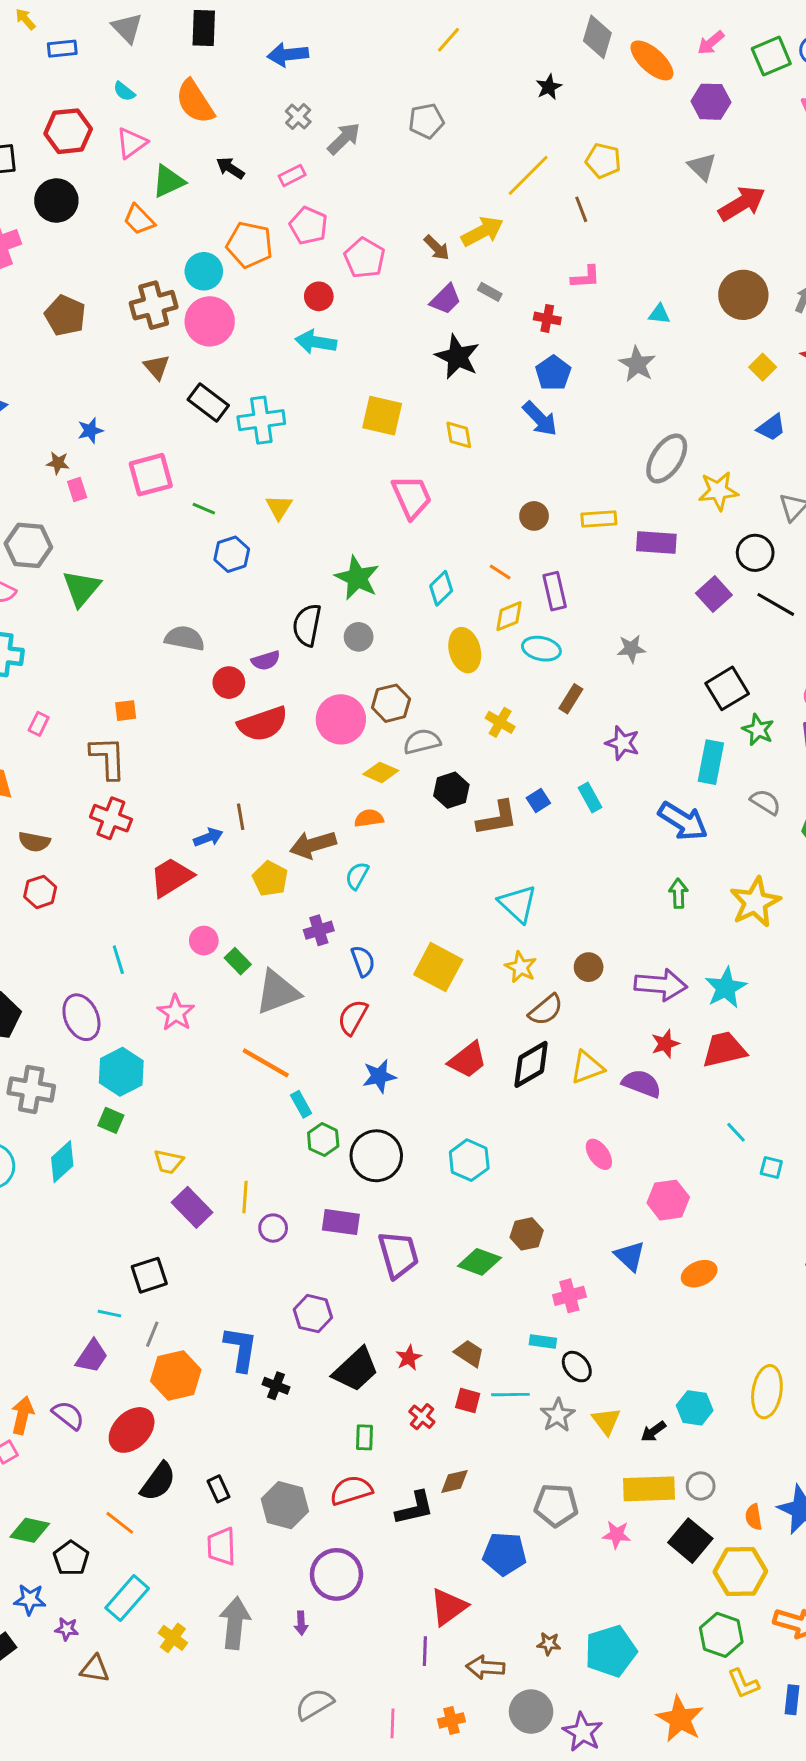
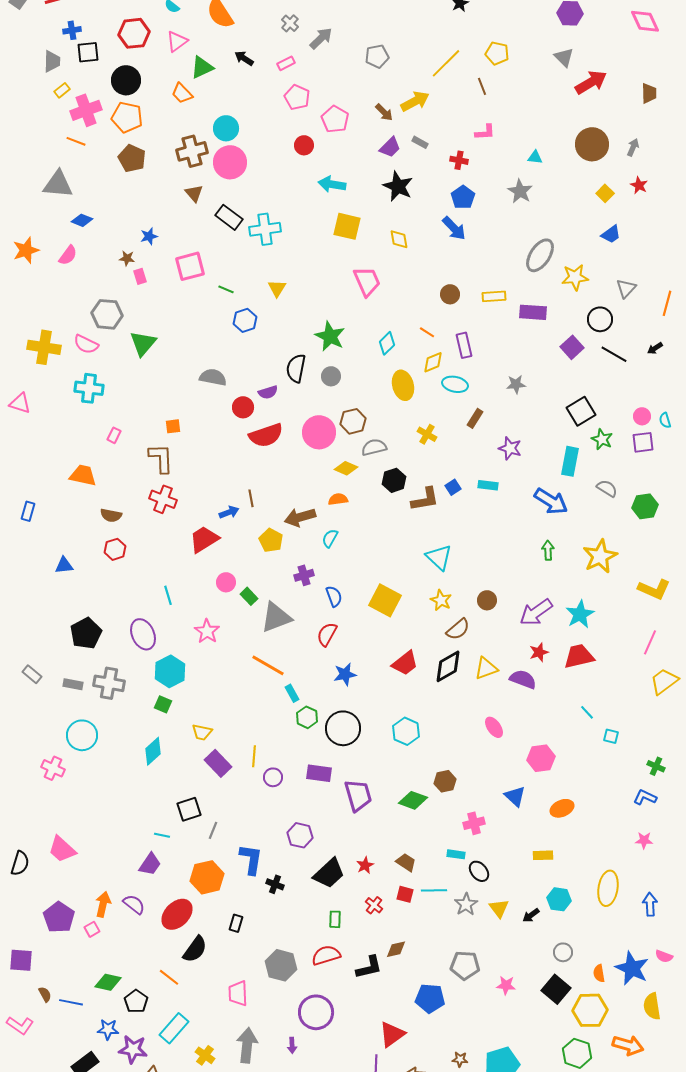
gray pentagon: (426, 121) -> (377, 56), moved
orange pentagon: (249, 245) -> (127, 117), moved
cyan arrow: (316, 342) -> (332, 184), moved
cyan rectangle: (590, 798) -> (488, 485), turned -54
purple arrow: (661, 985) -> (536, 612), turned 140
cyan diamond: (62, 1162) -> (153, 751), moved
gray line: (152, 1334) -> (213, 830), moved
black rectangle: (219, 1489) -> (236, 923), moved, turned 42
yellow rectangle: (649, 1489) -> (543, 855), moved, size x0.6
purple star: (67, 1629) -> (133, 1049), size x1.8

